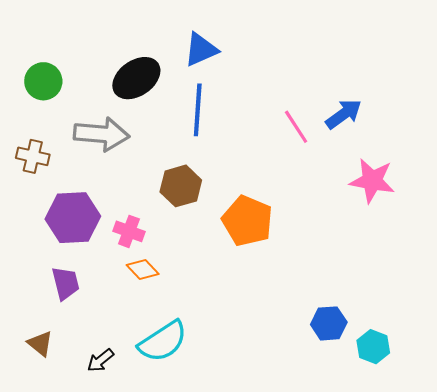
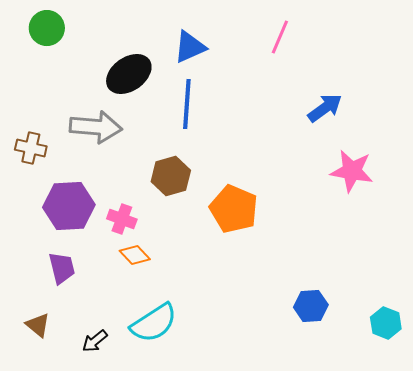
green circle: (43, 81) -> (47, 28), moved
pink line: (296, 127) -> (280, 37), moved, turned 56
cyan hexagon: (373, 347) -> (386, 323), moved

